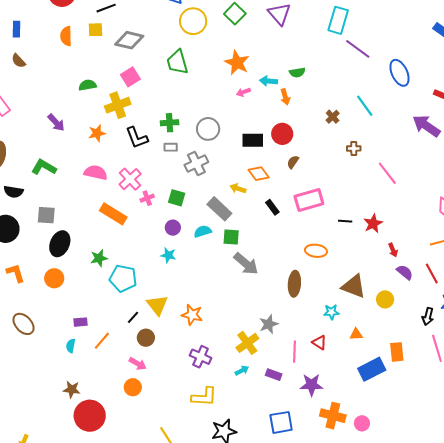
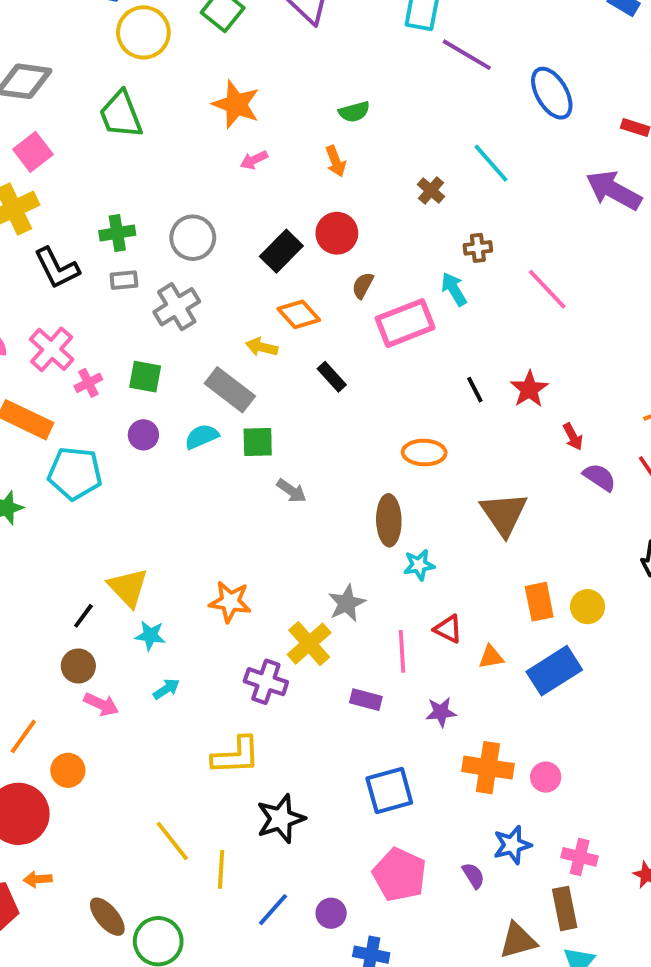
cyan arrow: (269, 81) -> (454, 289), moved, turned 60
black rectangle: (253, 140) -> (281, 251), turned -40
pink rectangle: (309, 200) -> (405, 323), moved
black line: (345, 221) -> (475, 390), turned 64
cyan star: (168, 255) -> (150, 636), moved
gray arrow: (246, 264) -> (292, 491), size x0.6
cyan pentagon: (123, 278) -> (75, 473), moved
brown triangle: (354, 286) -> (504, 514), turned 40
yellow circle: (385, 299) -> (588, 607), moved
cyan star: (331, 312) -> (419, 565), moved
orange star: (192, 315) -> (230, 602), moved
orange triangle: (356, 334) -> (491, 657), moved
brown circle: (146, 338) -> (78, 666), moved
orange line: (102, 341) -> (23, 736), moved
orange rectangle: (397, 352) -> (539, 602), moved
purple cross: (201, 357) -> (266, 682), moved
cyan arrow: (242, 370) -> (166, 689), moved
purple star: (311, 385) -> (441, 712), size x0.7
orange circle: (133, 387) -> (68, 770), moved

